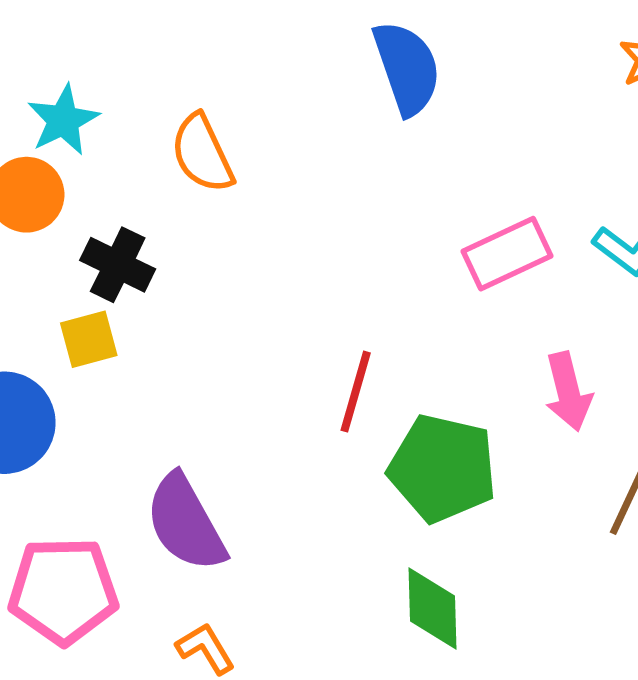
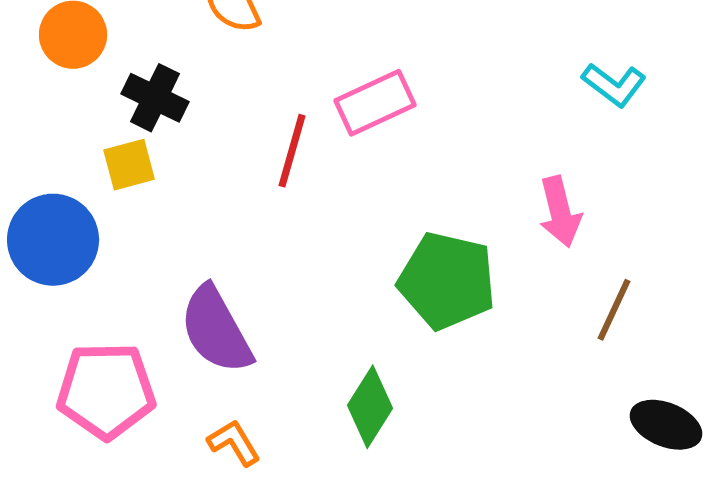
pink rectangle: (507, 254) -> (375, 103), moved
red line: (356, 392) -> (292, 151), moved
green diamond: (432, 608) -> (370, 407), moved, turned 34

